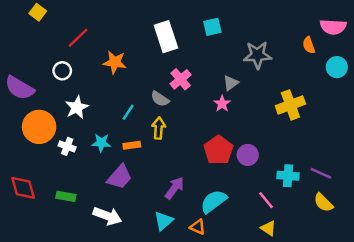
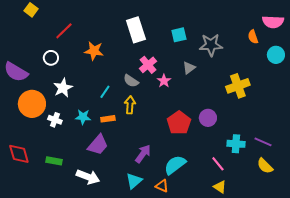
cyan square: (212, 27) -> (179, 35), moved
pink star: (222, 104) -> (164, 81), moved
purple circle: (248, 155) -> (208, 118), moved

